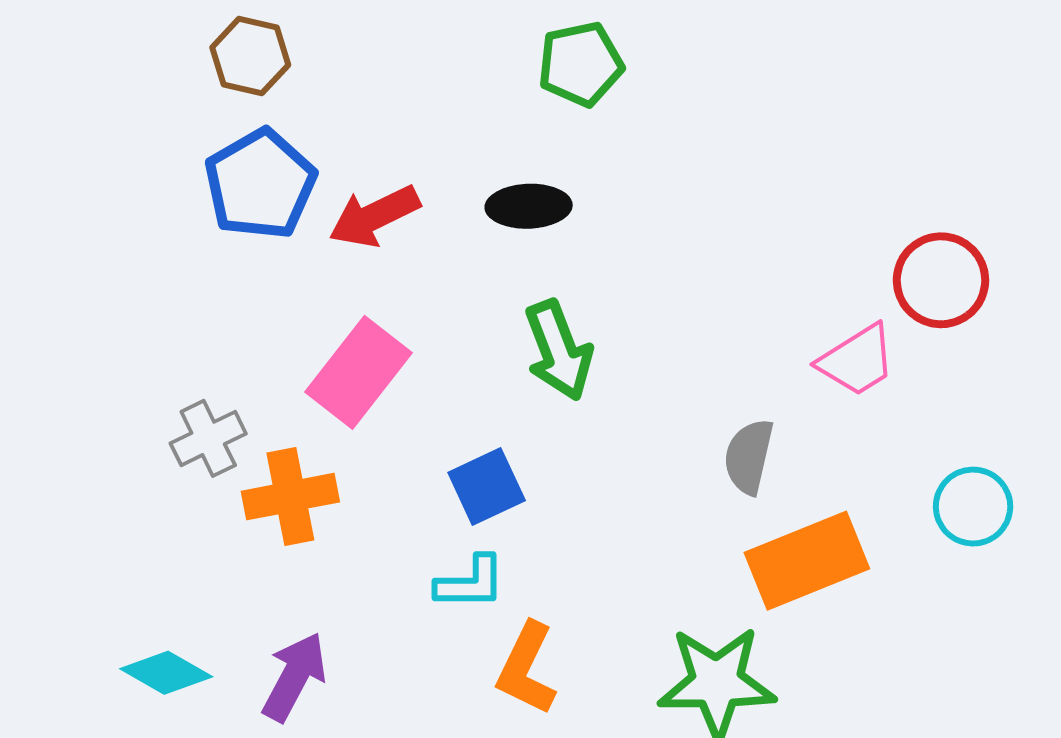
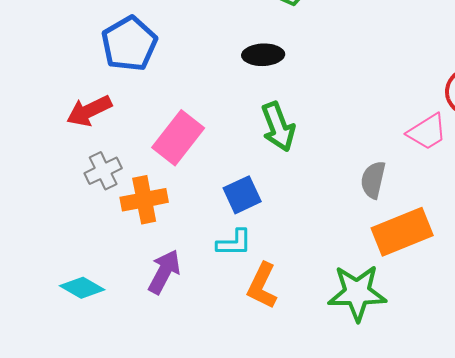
red arrow: (374, 216) -> (89, 111), moved
purple arrow: (294, 677) -> (164, 272), moved

